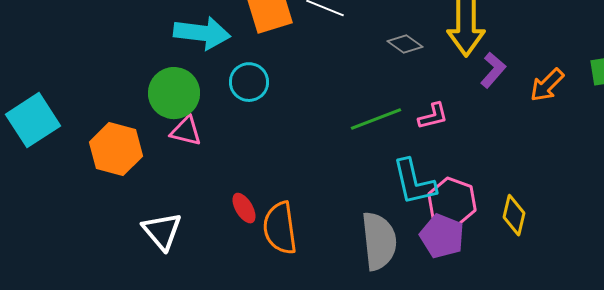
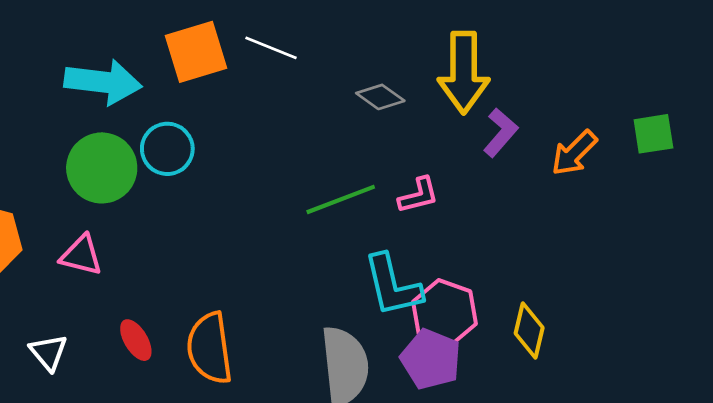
green circle: (174, 93) -> (102, 168), moved
pink triangle: (186, 131) -> (81, 255), moved
red ellipse: (244, 208) -> (136, 340), moved
white triangle: (162, 231) -> (48, 352), size x0.7

